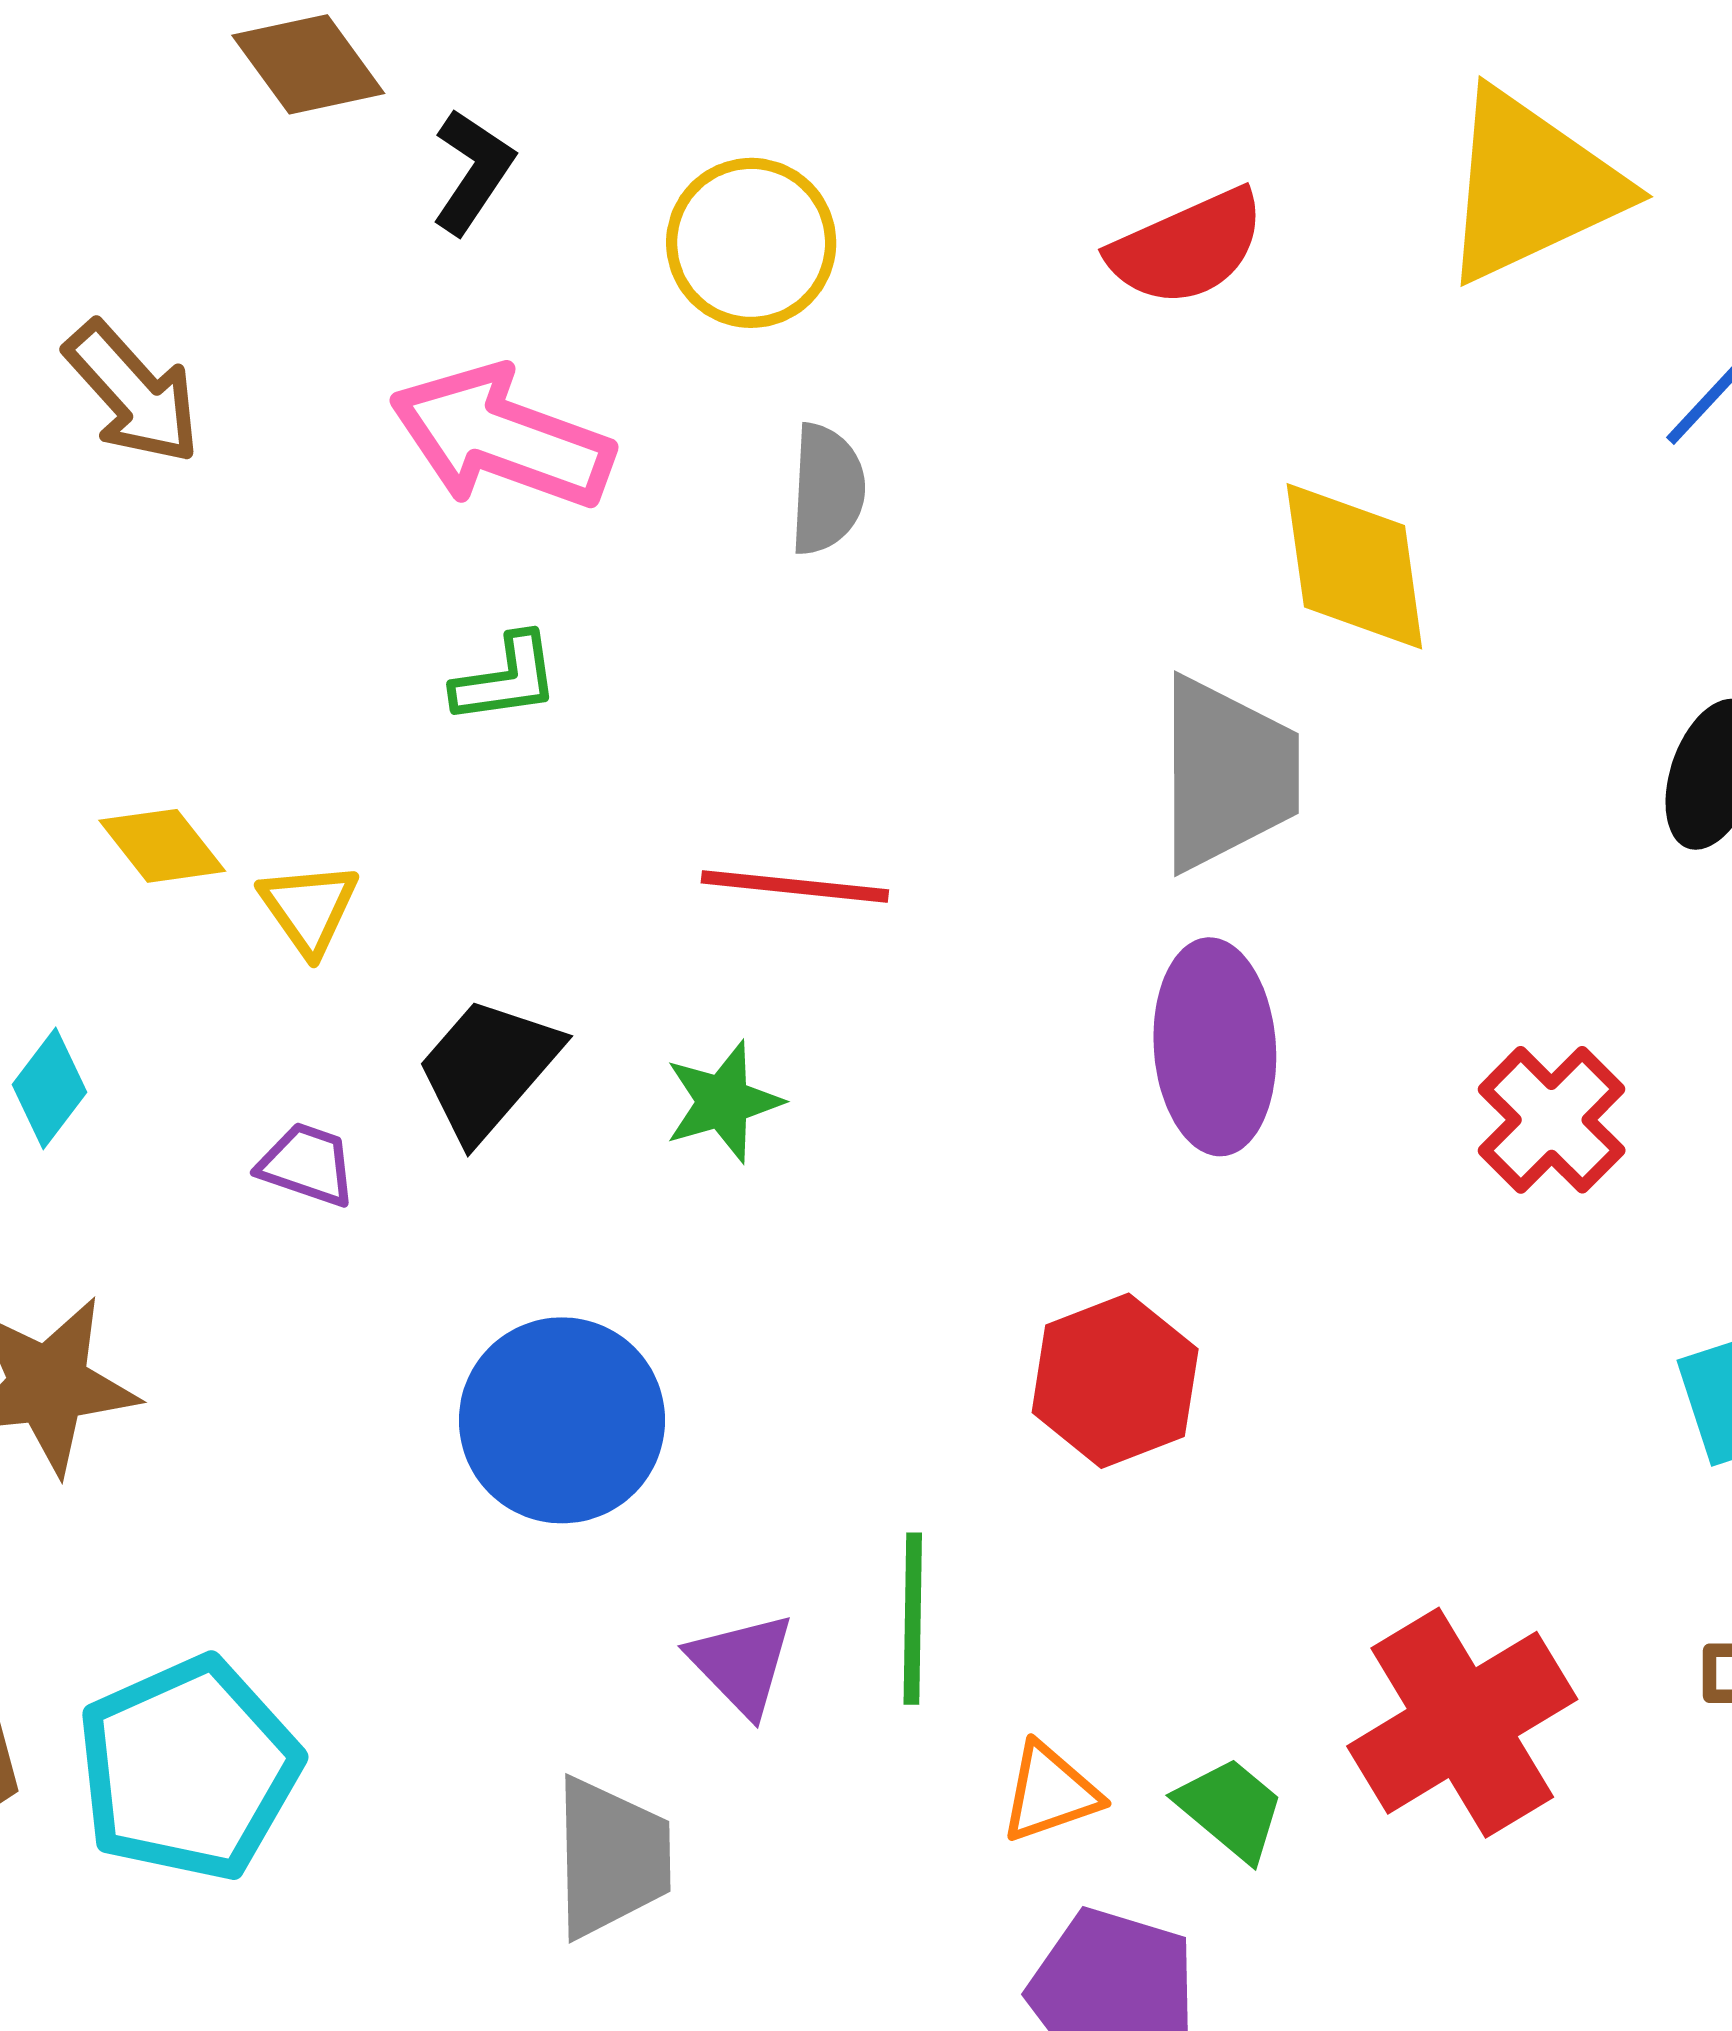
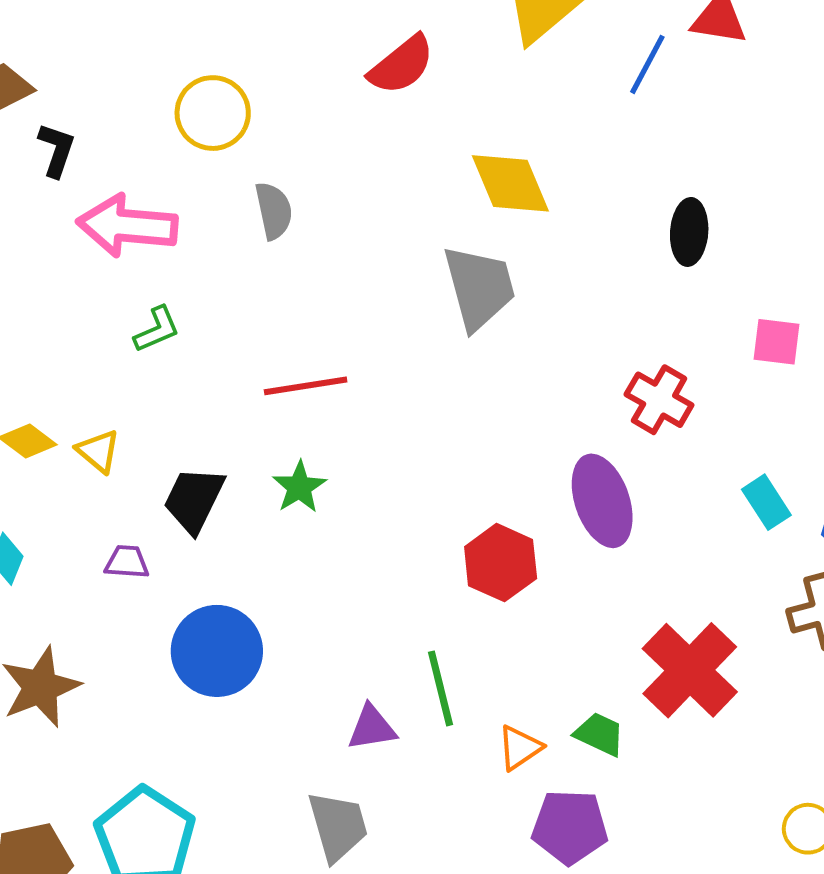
black L-shape: (473, 171) -> (57, 150), moved
purple ellipse: (1215, 1047) -> (602, 501), moved
blue circle: (562, 1420) -> (217, 651), moved
purple triangle: (742, 1664) -> (372, 728), turned -40

